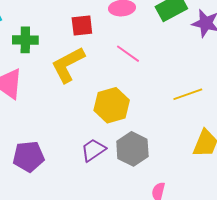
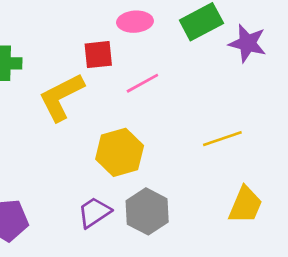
red square: (82, 25) -> (98, 55), moved
pink line: (128, 54) -> (142, 83), turned -65

